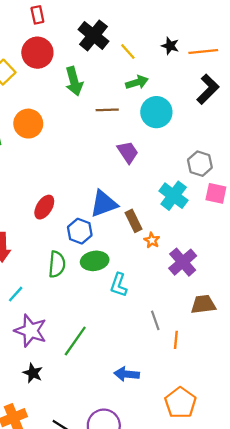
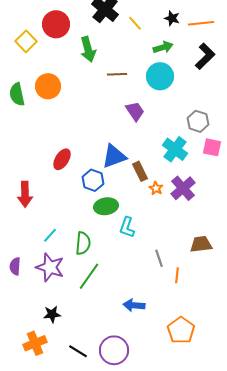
green arrow: (137, 82) -> (163, 47), moved
purple cross: (183, 262) -> (183, 188), moved
green semicircle: (57, 264) -> (83, 243), moved
cyan line: (16, 294) -> (50, 235), moved
black star: (33, 373) -> (52, 314), moved, turned -30

